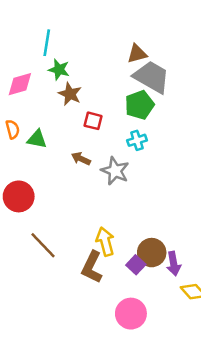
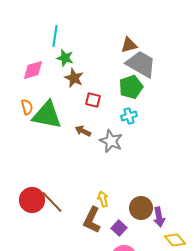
green triangle: (37, 139) -> (47, 115), size x1.8
red circle: (19, 196) -> (32, 200), moved
yellow arrow: (105, 242) -> (103, 199), size x0.7
purple square: (136, 265) -> (119, 228), moved

